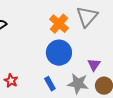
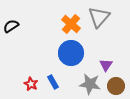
red star: (11, 81) -> (31, 84), moved
blue rectangle: (50, 84) -> (53, 82), moved

